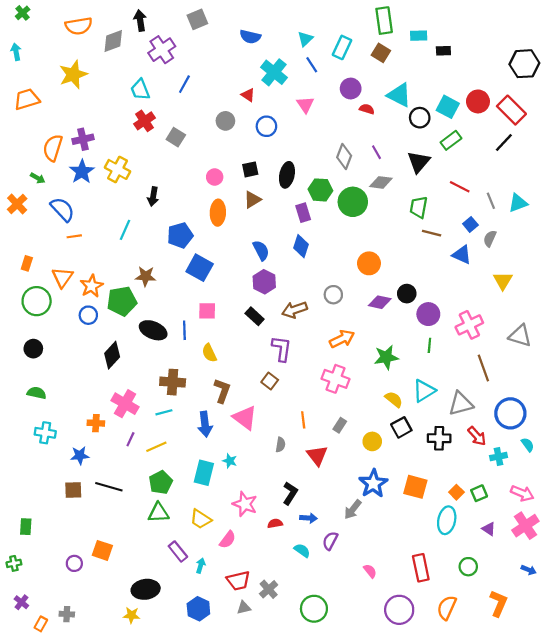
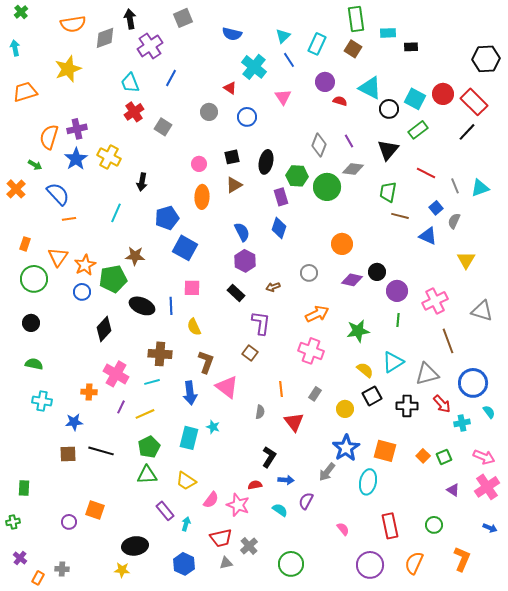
brown arrow: (295, 310) -> (273, 287), size x0.6
pink star: (245, 504) -> (238, 505), moved
cyan ellipse: (447, 520) -> (368, 482), moved

